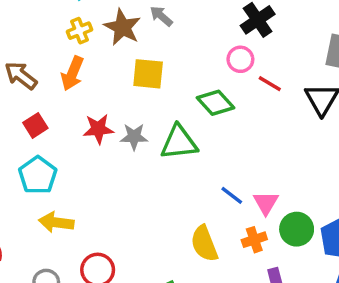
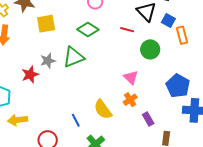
red line: (270, 84) -> (127, 30), moved
red star: (98, 129) -> (30, 75), moved
blue line: (232, 195) -> (76, 120), moved, turned 40
green circle: (297, 229) -> (150, 49), moved

